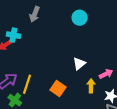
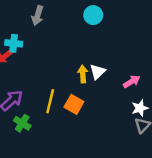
yellow line: (27, 84) -> (50, 101), moved
yellow arrow: (91, 86) -> (83, 74), moved

